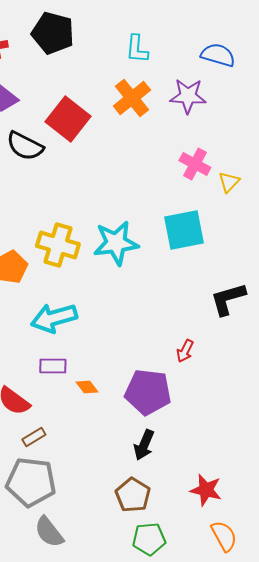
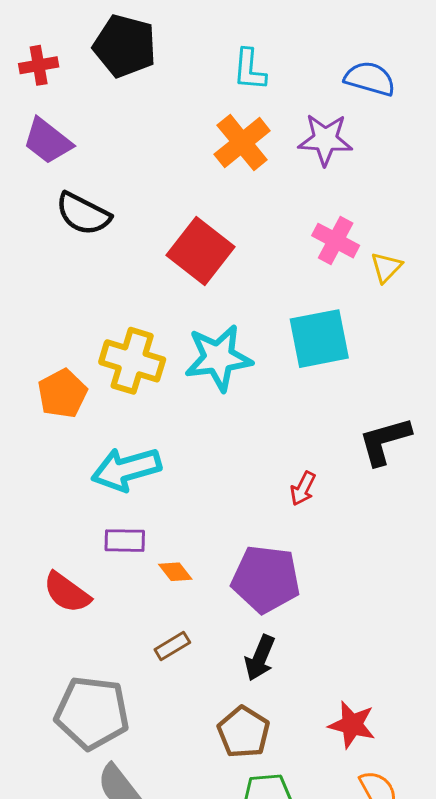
red square: (68, 119) -> (200, 251), moved
red arrow: (185, 351) -> (303, 489), moved
brown rectangle: (34, 437) -> (172, 646), moved

